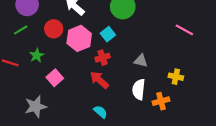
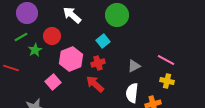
pink line: (184, 30) -> (166, 60), moved
pink hexagon: (79, 38) -> (71, 59), moved
green star: (37, 55) -> (35, 50), moved
gray triangle: (141, 61) -> (134, 66), turned -40

